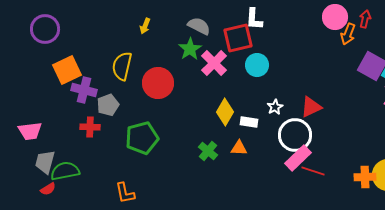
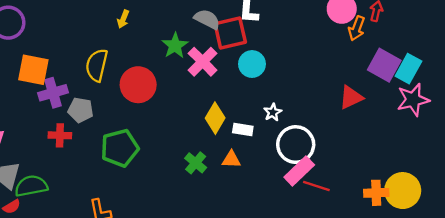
gray semicircle: (199, 26) -> (207, 19), moved
orange square: (67, 70) -> (33, 70), turned 36
purple cross: (84, 90) -> (53, 93), turned -30
gray pentagon: (108, 105) -> (81, 110), turned 30
red triangle: (311, 107) -> (351, 97), moved

